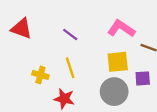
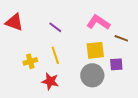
yellow cross: (40, 75) -> (30, 61), turned -32

